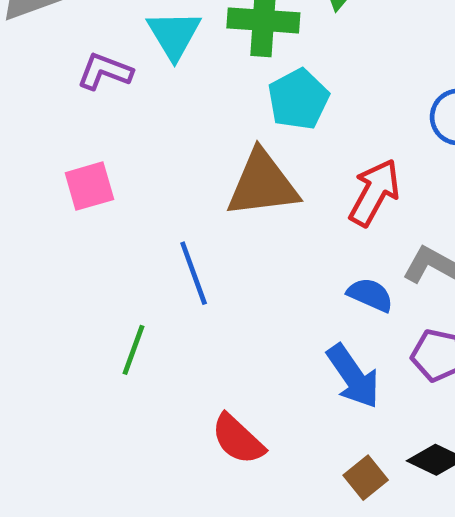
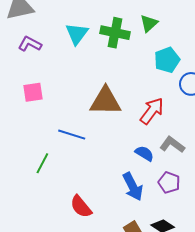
purple L-shape: (105, 71) -> (30, 44), moved
cyan pentagon: (298, 99) -> (167, 60), moved
blue line: (194, 273) -> (72, 135), turned -60

